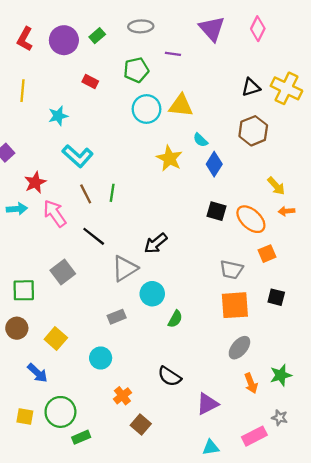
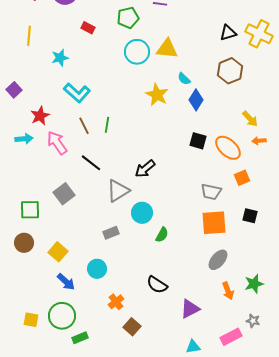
blue arrow: (38, 373) -> (66, 282), moved

